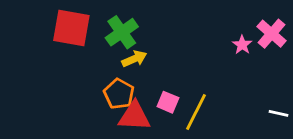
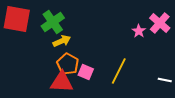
orange pentagon: (119, 94) -> (68, 64), moved
yellow line: (196, 112) -> (119, 71), moved

